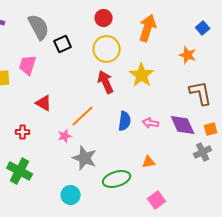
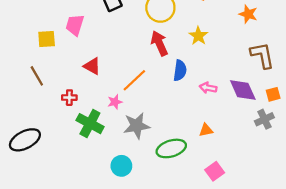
yellow star: (142, 75) -> (198, 36), size x0.7
blue semicircle: (125, 121) -> (180, 70), moved
gray star: (85, 158) -> (137, 126), turned -30
green cross: (20, 171) -> (90, 124), moved

